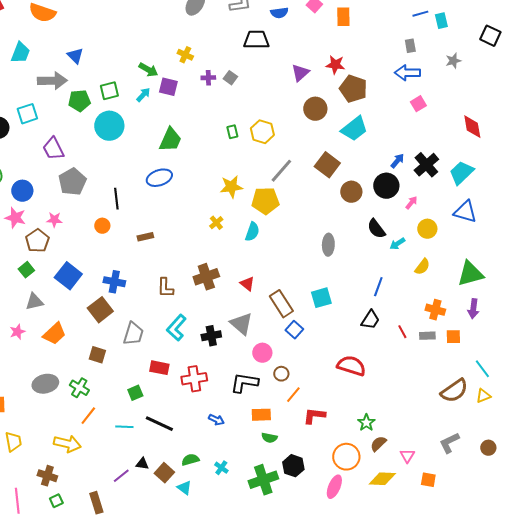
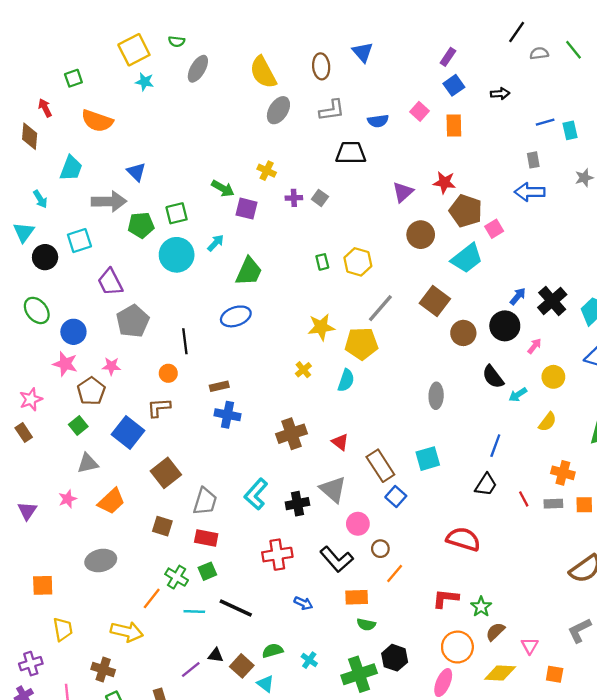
cyan arrow: (143, 95) -> (216, 243), moved
pink square: (418, 104) -> (494, 229), moved
blue cross: (114, 282) -> (228, 415), moved
brown L-shape: (165, 288) -> (159, 408), moved, turned 85
red rectangle: (159, 368) -> (206, 538), moved
black L-shape: (244, 383) -> (337, 559), turned -140
green cross: (79, 388) -> (177, 577), moved
red L-shape: (314, 416) -> (446, 598), moved

